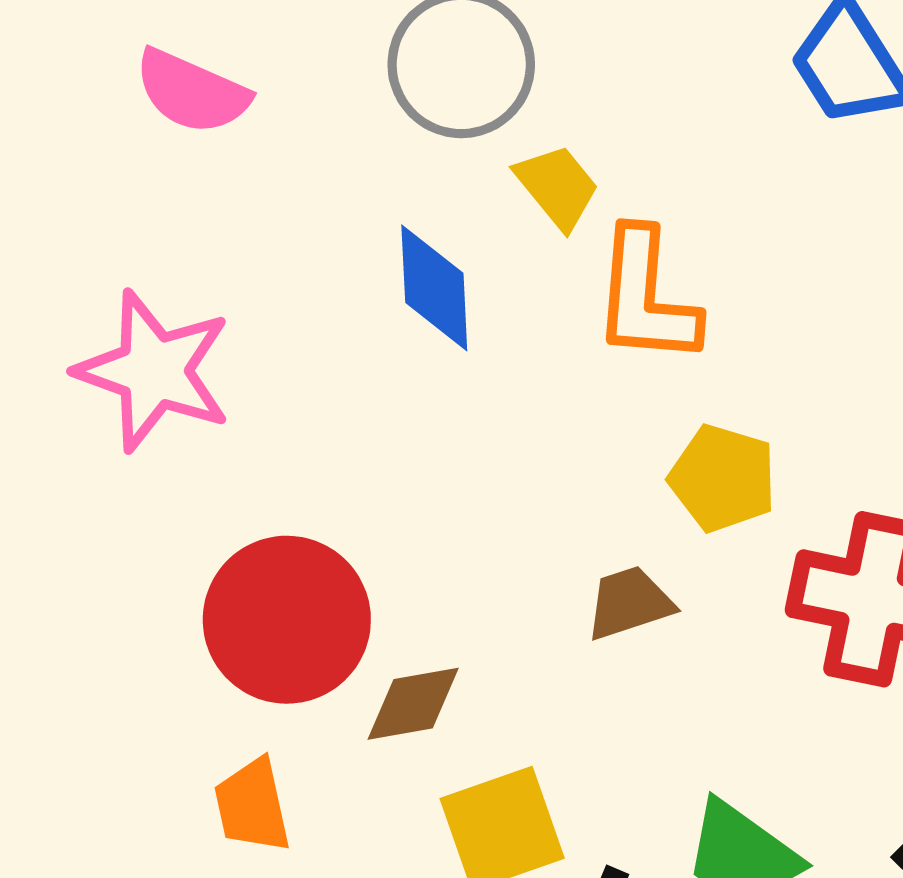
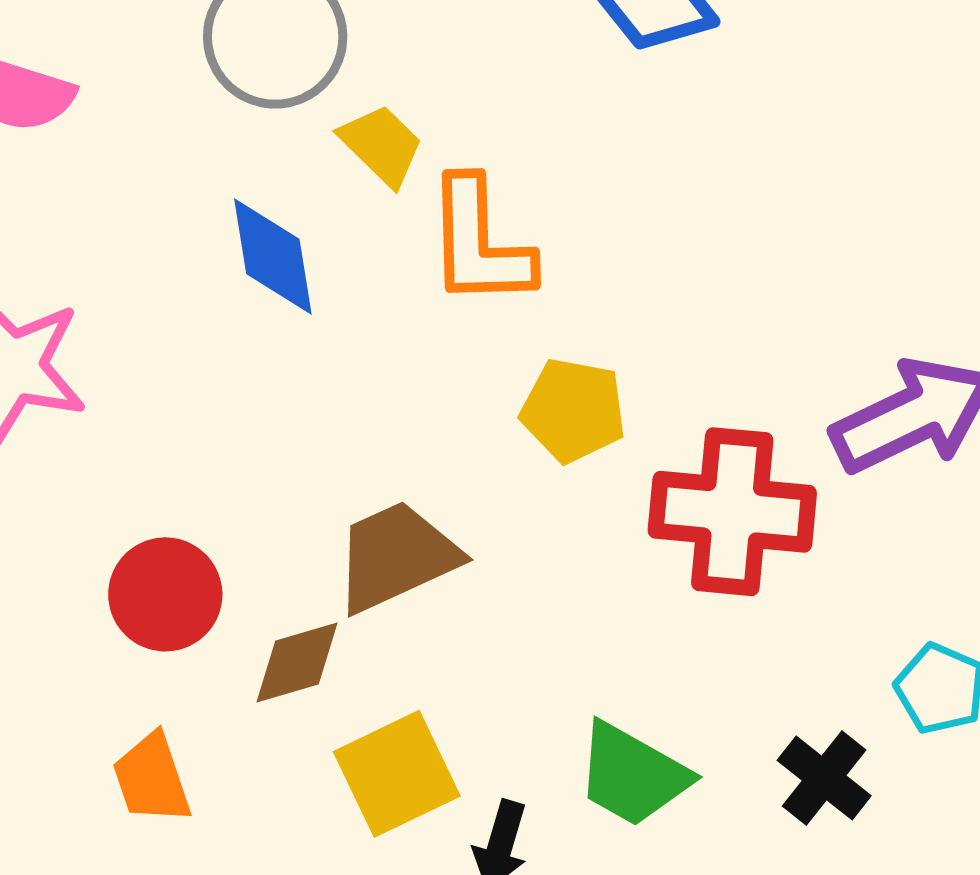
brown trapezoid: (629, 603) -> (396, 556), moved, size x1.5
red circle: (287, 620) -> (165, 594), size x0.7

